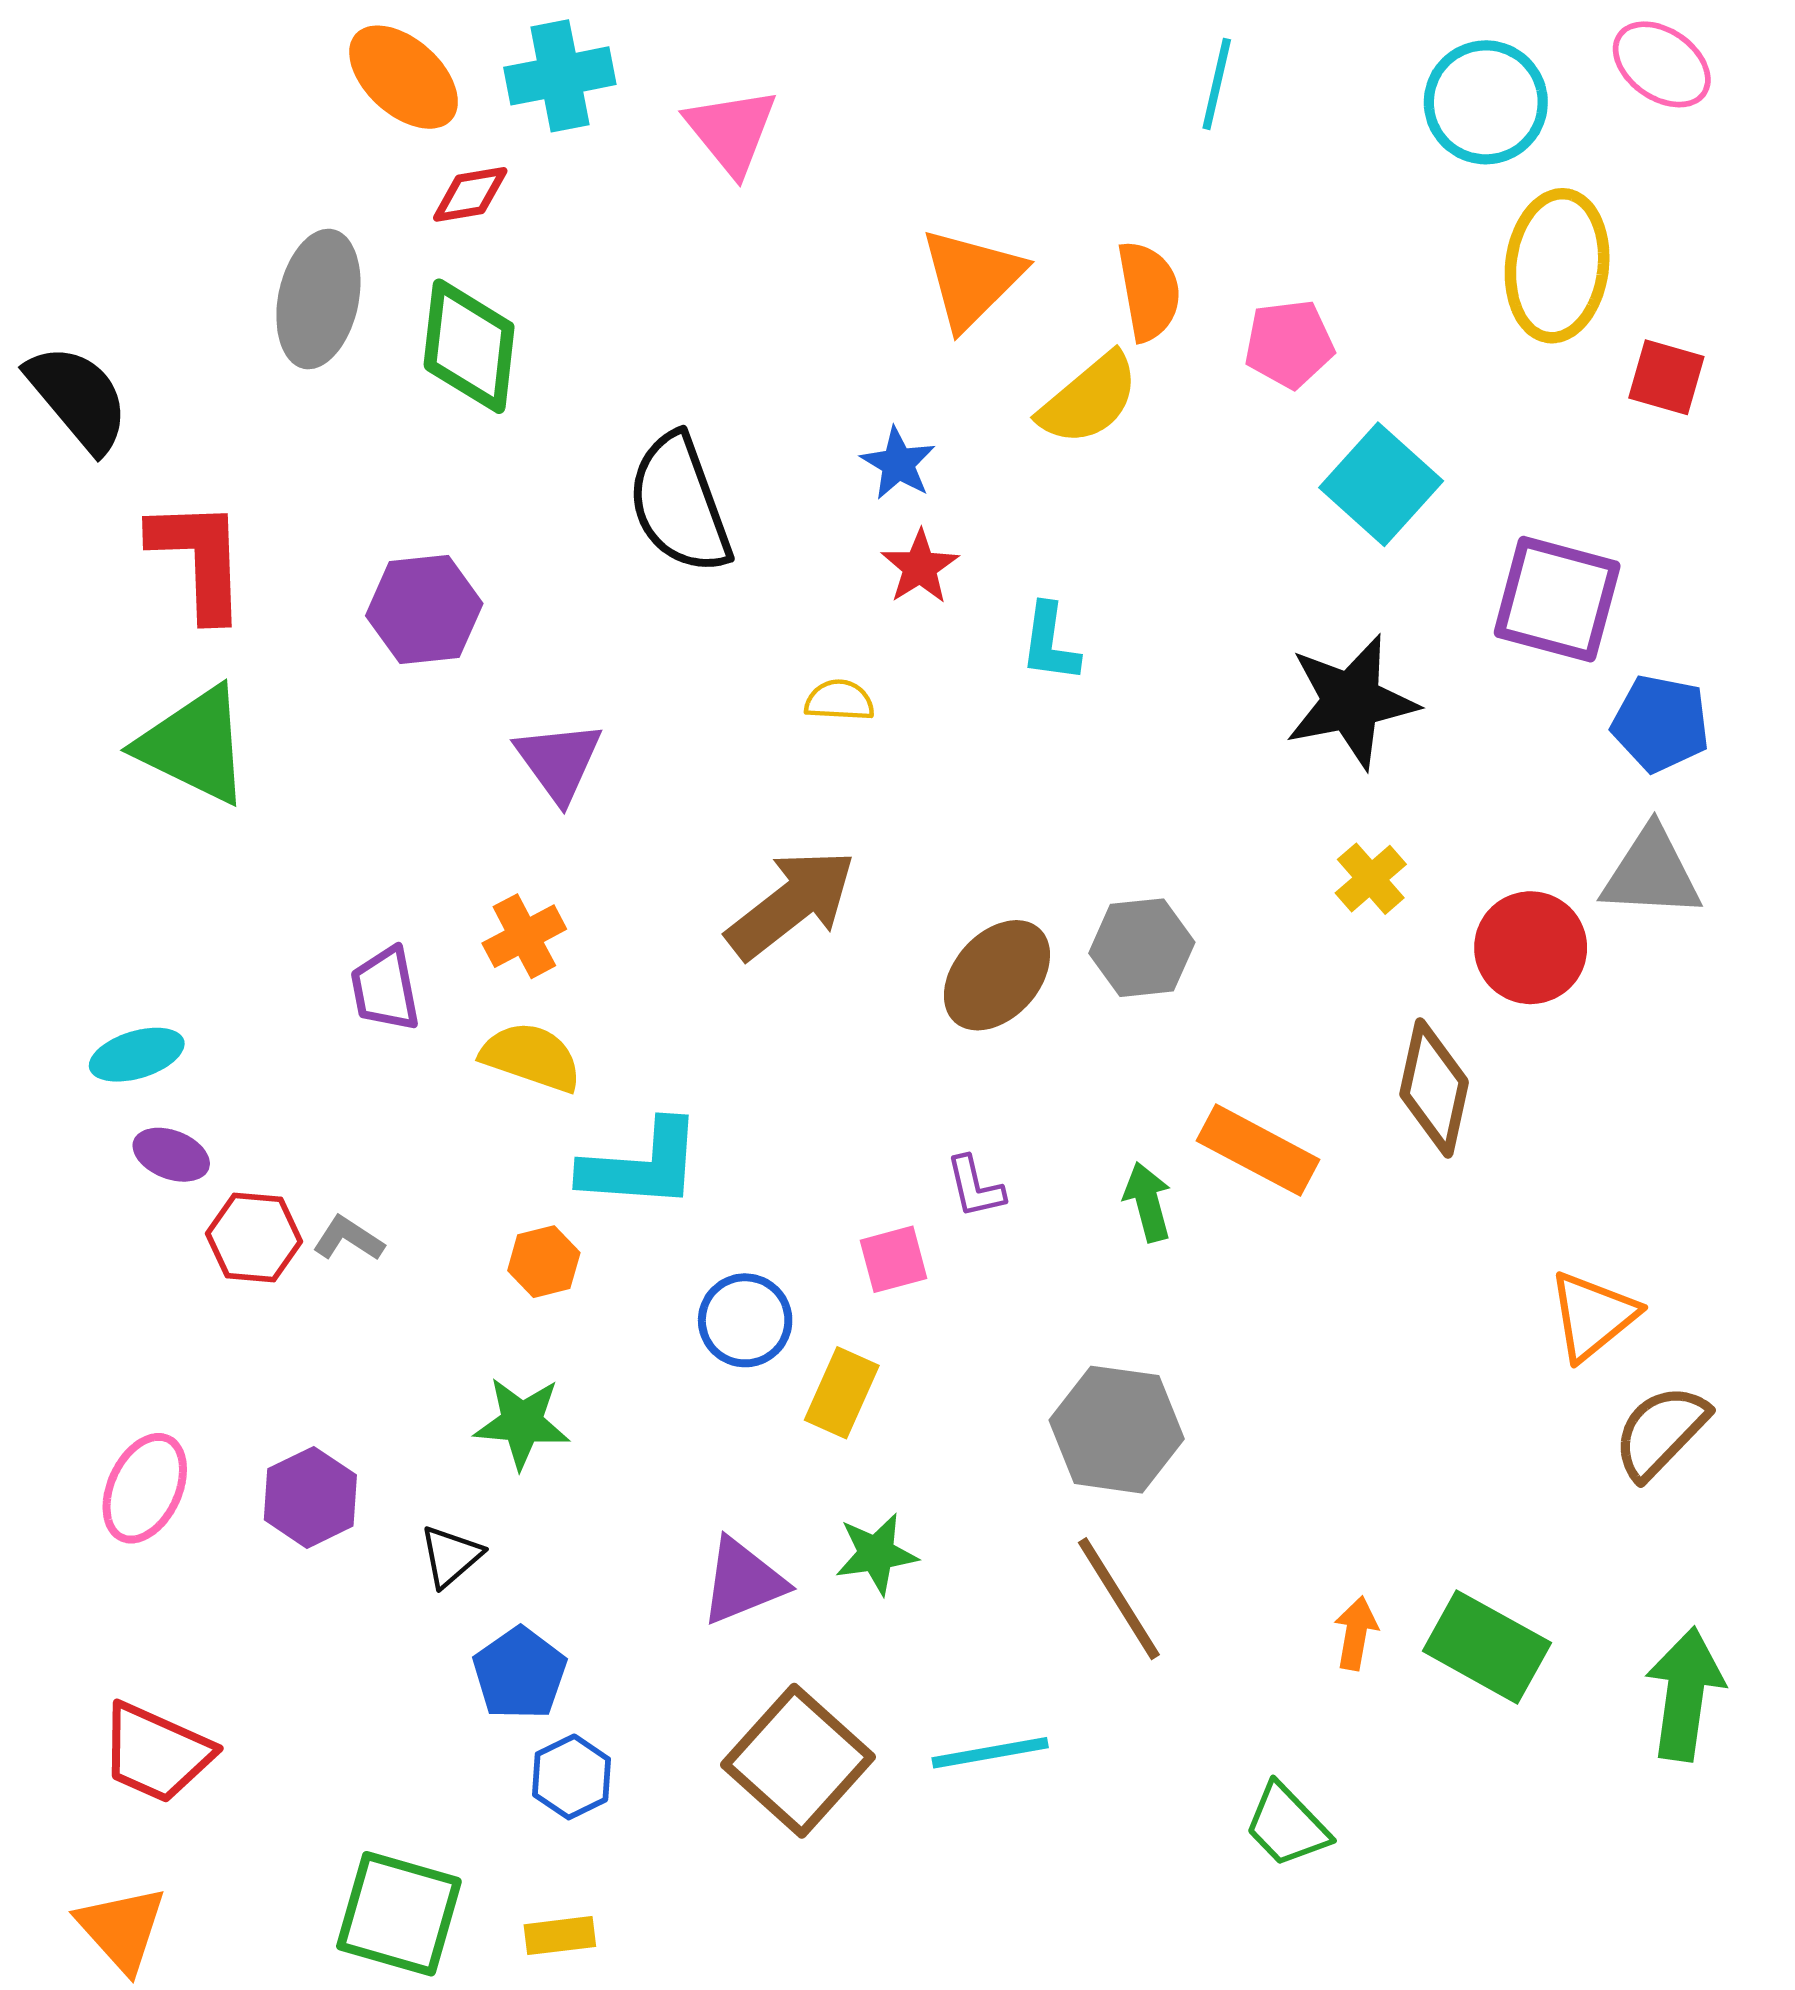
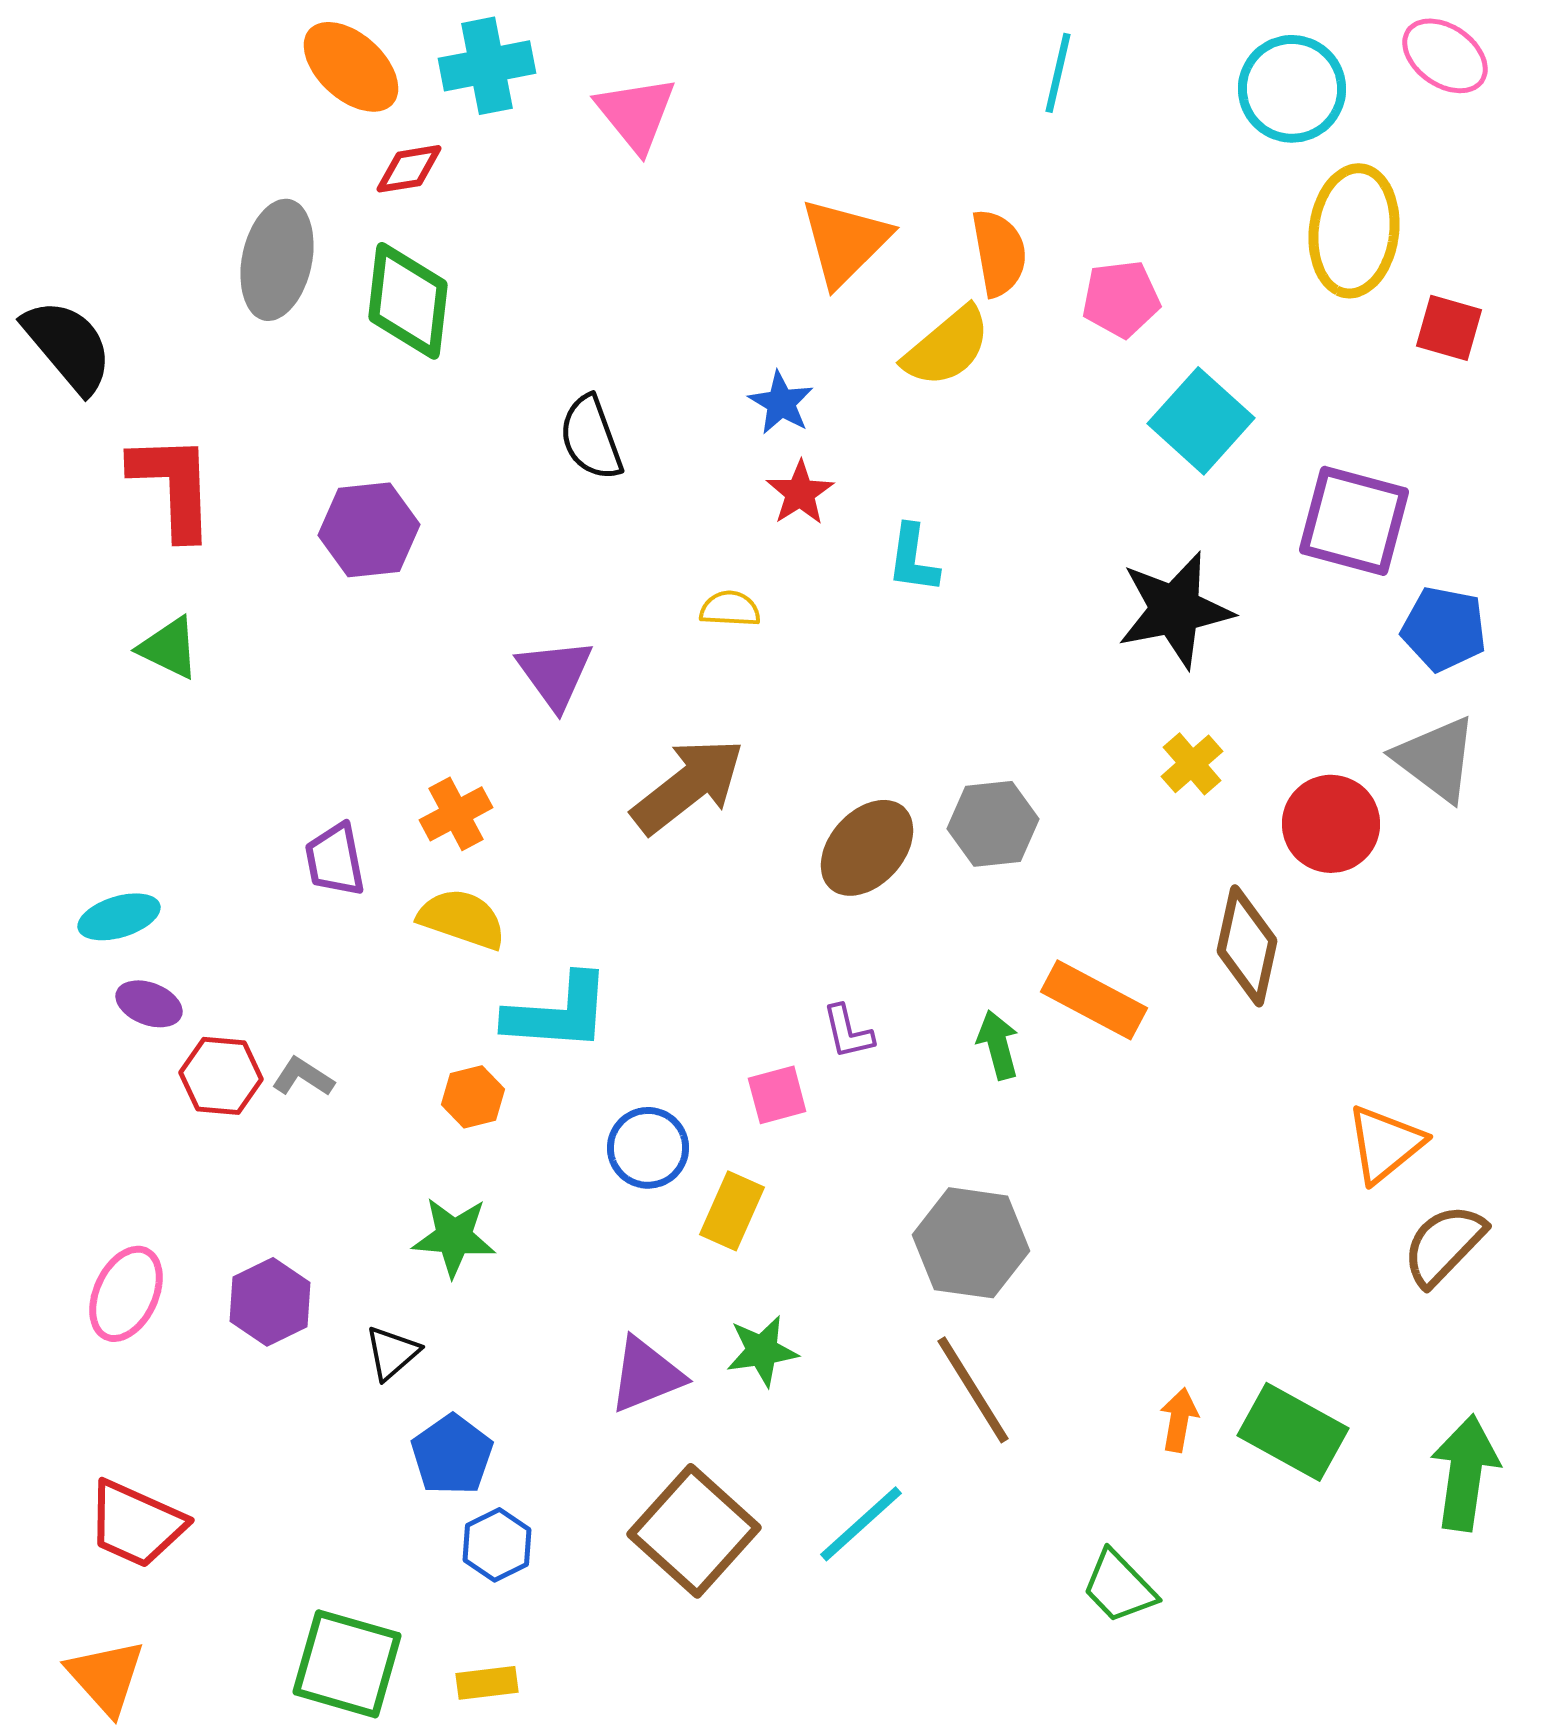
black semicircle: (680, 504) -> (591, 438), size x0.7
green triangle: (194, 745) -> (169, 648), size x0.6
purple triangle: (559, 761) -> (555, 674), moved
gray triangle: (1651, 873) -> (1436, 759), turned 34
cyan line: (990, 1753) -> (861, 1524), turned -32

